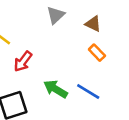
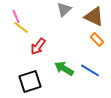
brown triangle: (93, 24) -> (94, 16), size x1.5

